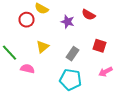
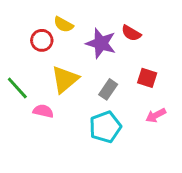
purple star: (68, 22) -> (101, 43), size x1.5
yellow triangle: (42, 47) -> (65, 79), size x1.5
cyan pentagon: (70, 80) -> (105, 127), turned -30

